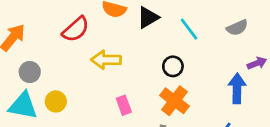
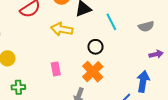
yellow arrow: (106, 60) -> (62, 29), moved
blue arrow: (237, 88) -> (143, 81), moved

